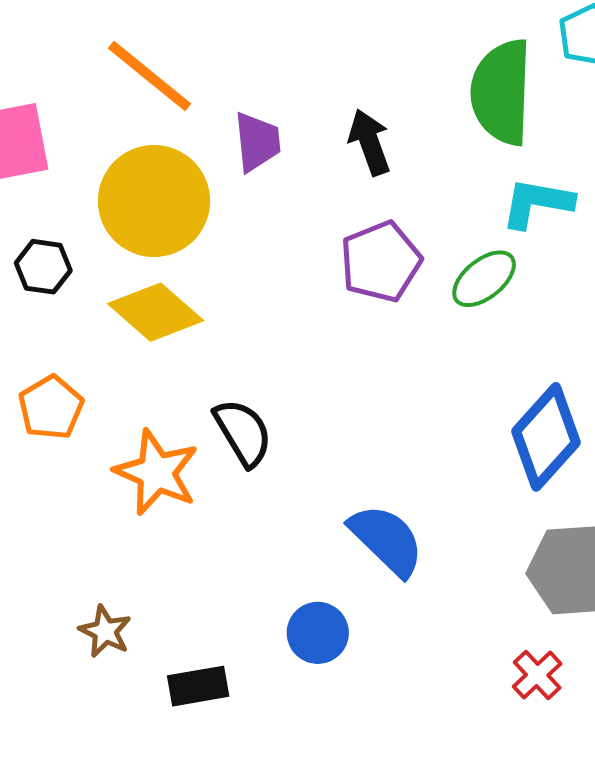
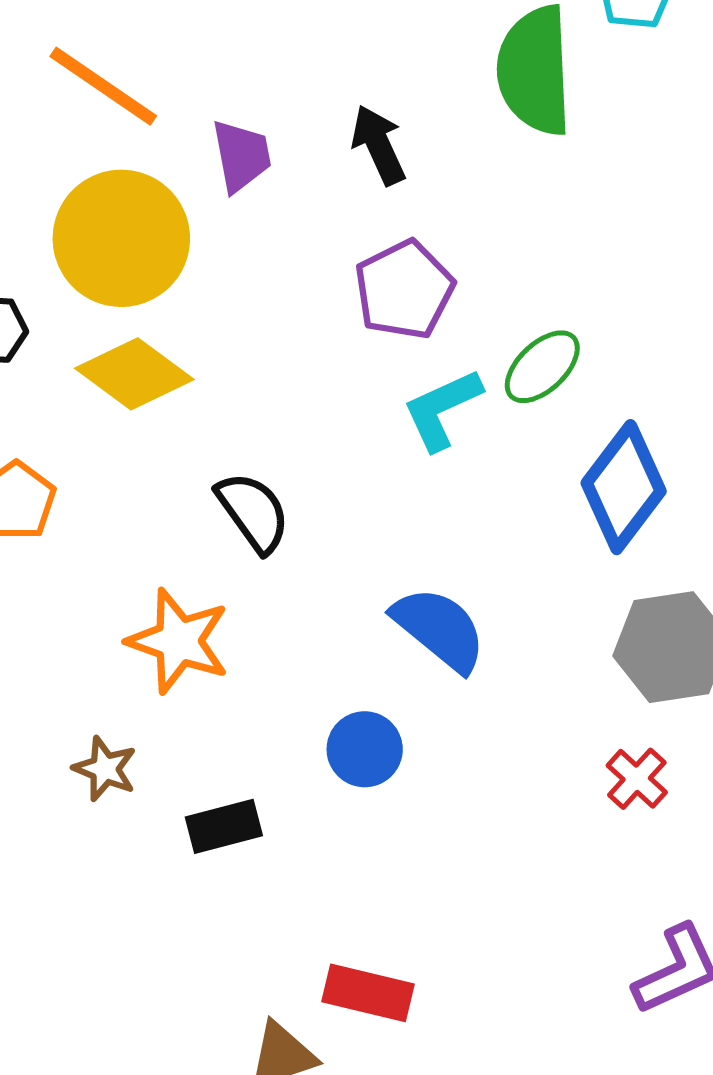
cyan L-shape: (537, 203) -> (442, 409), moved, turned -30
green ellipse: (484, 279) -> (542, 367), moved
orange star: (156, 472) -> (179, 641), moved

